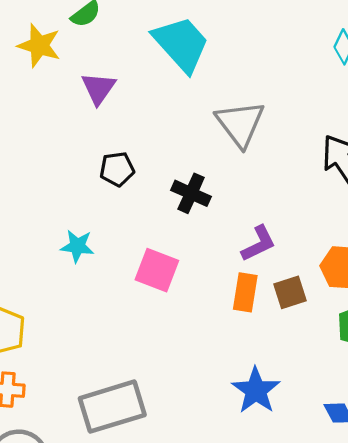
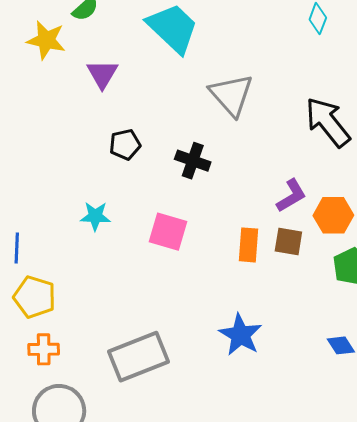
purple L-shape: (258, 244) -> (291, 196), moved
brown square: (290, 292) -> (288, 242), turned 32
blue star: (256, 390) -> (240, 335), moved

